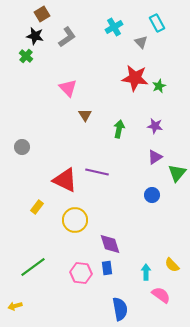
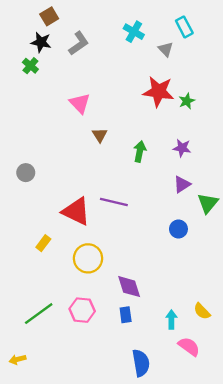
cyan cross: (114, 27) -> (134, 32), turned -30
pink hexagon: (81, 273) -> (82, 310), moved

